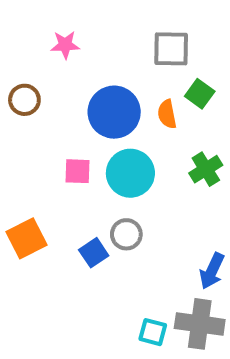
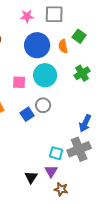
pink star: (65, 45) -> (27, 16), moved
gray square: (171, 49) -> (54, 14), moved
pink square: (77, 171) -> (19, 82), moved
gray cross: (200, 324) -> (79, 149), turned -30

